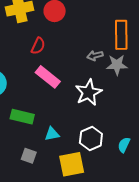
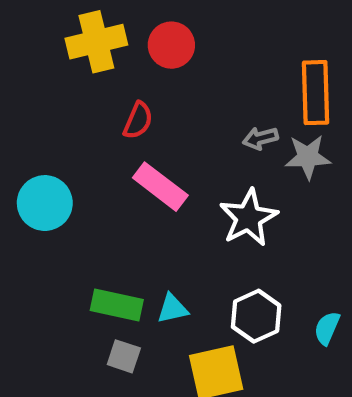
green rectangle: (22, 117) -> (117, 305), moved

